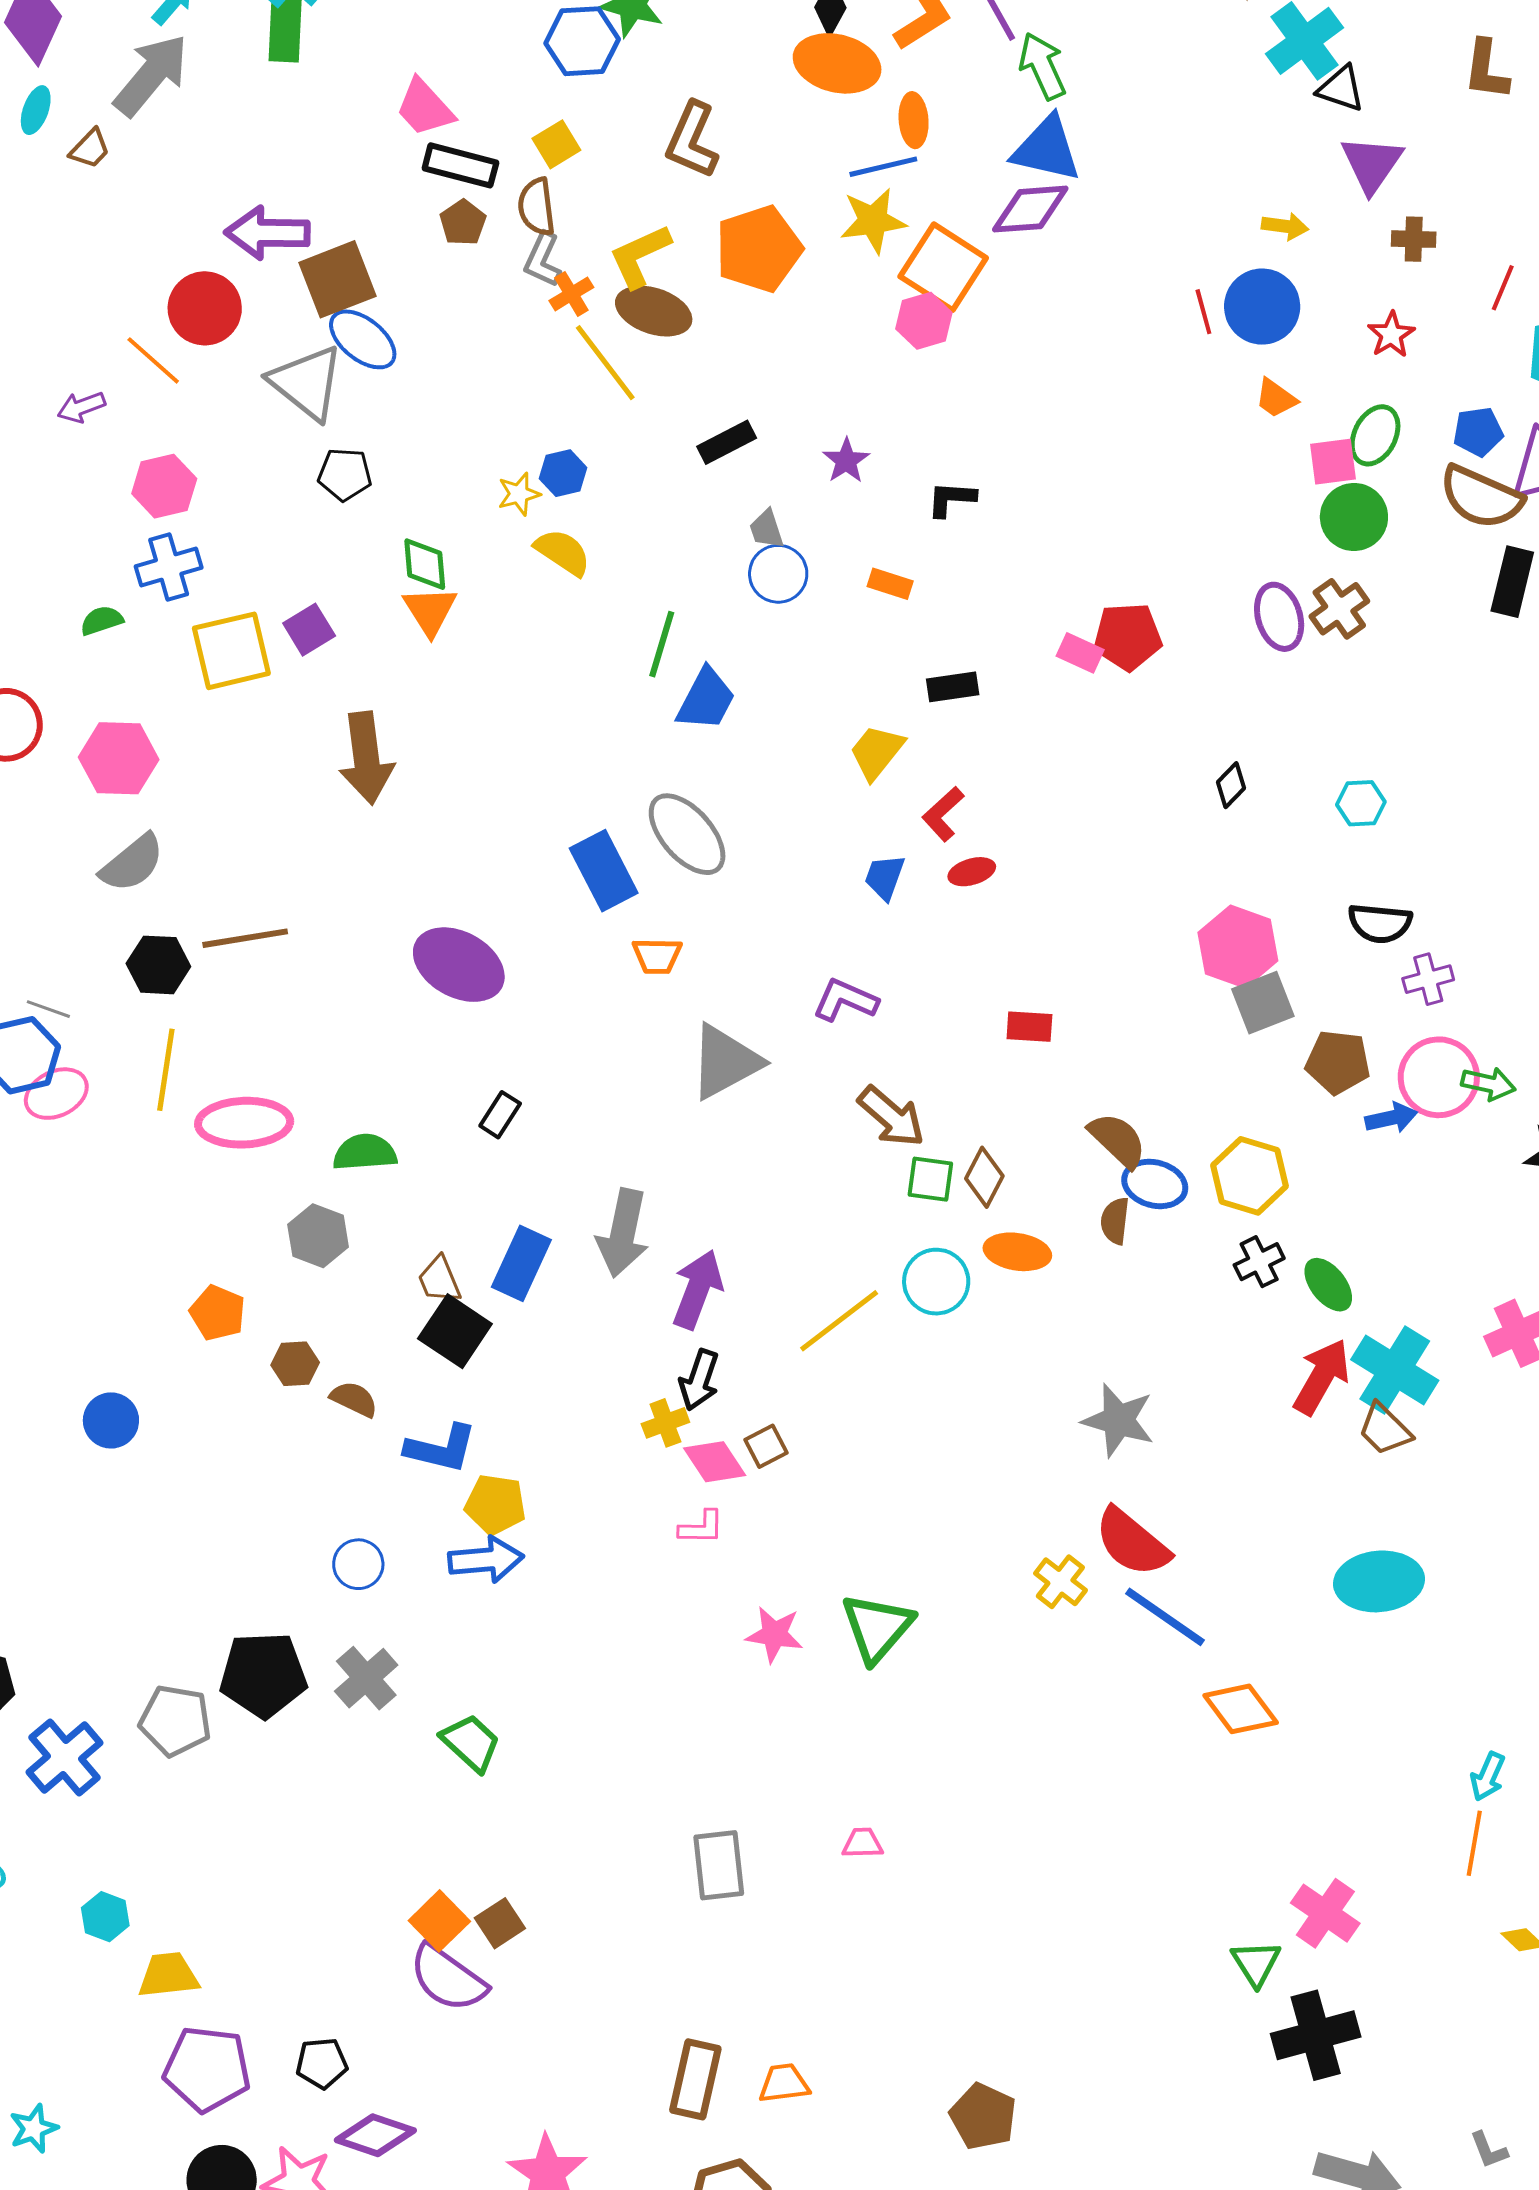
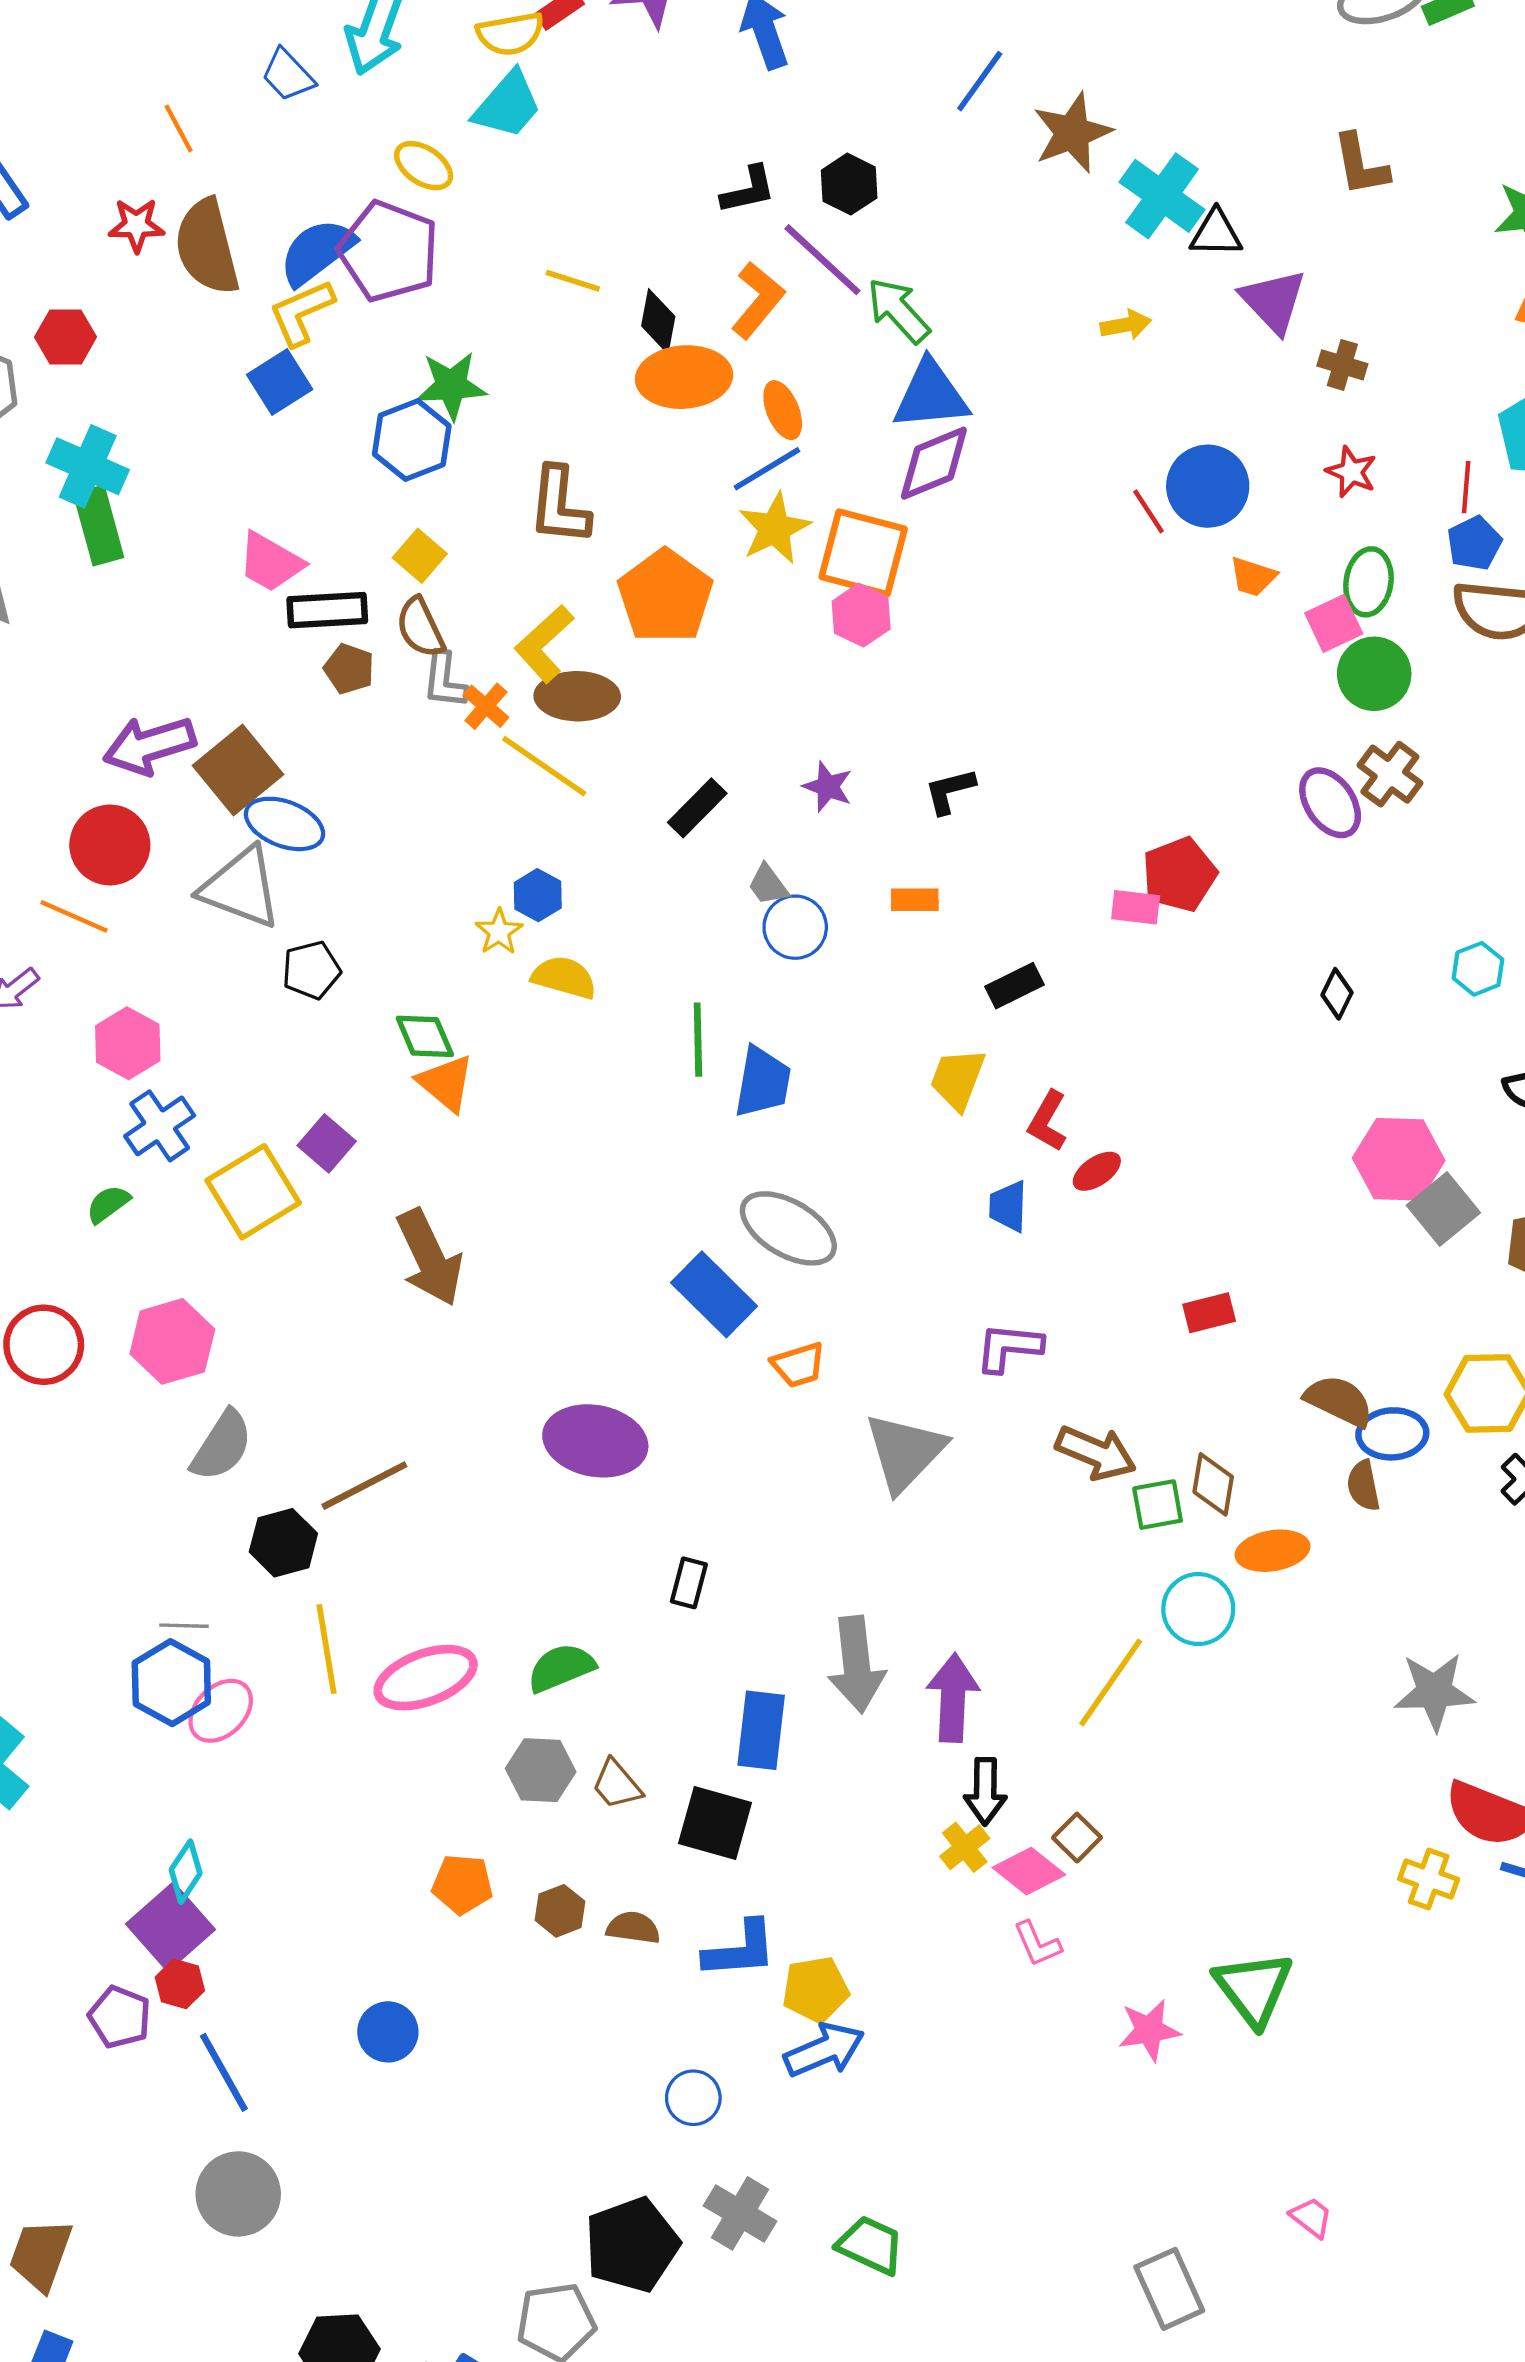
yellow arrow: (1285, 226) -> (1126, 325), moved
brown cross: (1414, 239) -> (1342, 365), turned 33
red line: (1503, 288) -> (1466, 487), moved
brown trapezoid: (439, 1280) -> (617, 1784), moved
pink L-shape: (701, 1527) -> (1037, 1944), turned 84
pink trapezoid: (863, 1843) -> (1311, 2217), turned 57

